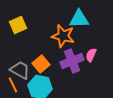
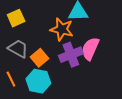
pink semicircle: (91, 55) -> (90, 49), size x1.6
gray trapezoid: (20, 70) -> (18, 49), moved

